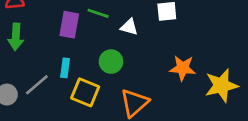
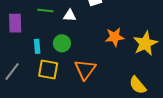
purple rectangle: (69, 25) -> (15, 23), moved
cyan rectangle: (65, 68) -> (37, 46), moved

